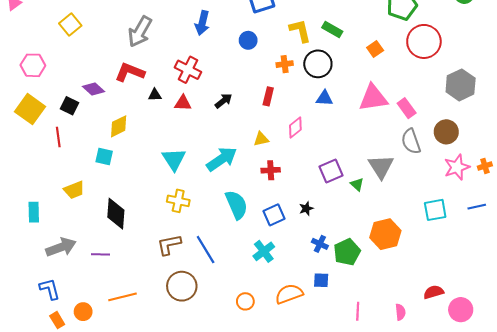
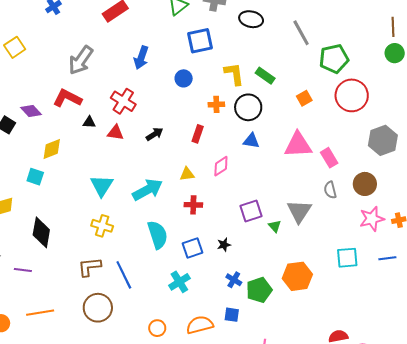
gray semicircle: (411, 141) -> (330, 190), size x0.7

